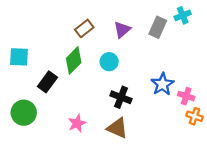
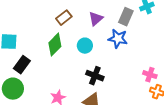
black rectangle: (47, 82) -> (22, 65), moved
blue star: (162, 84) -> (118, 39), moved, turned -30

